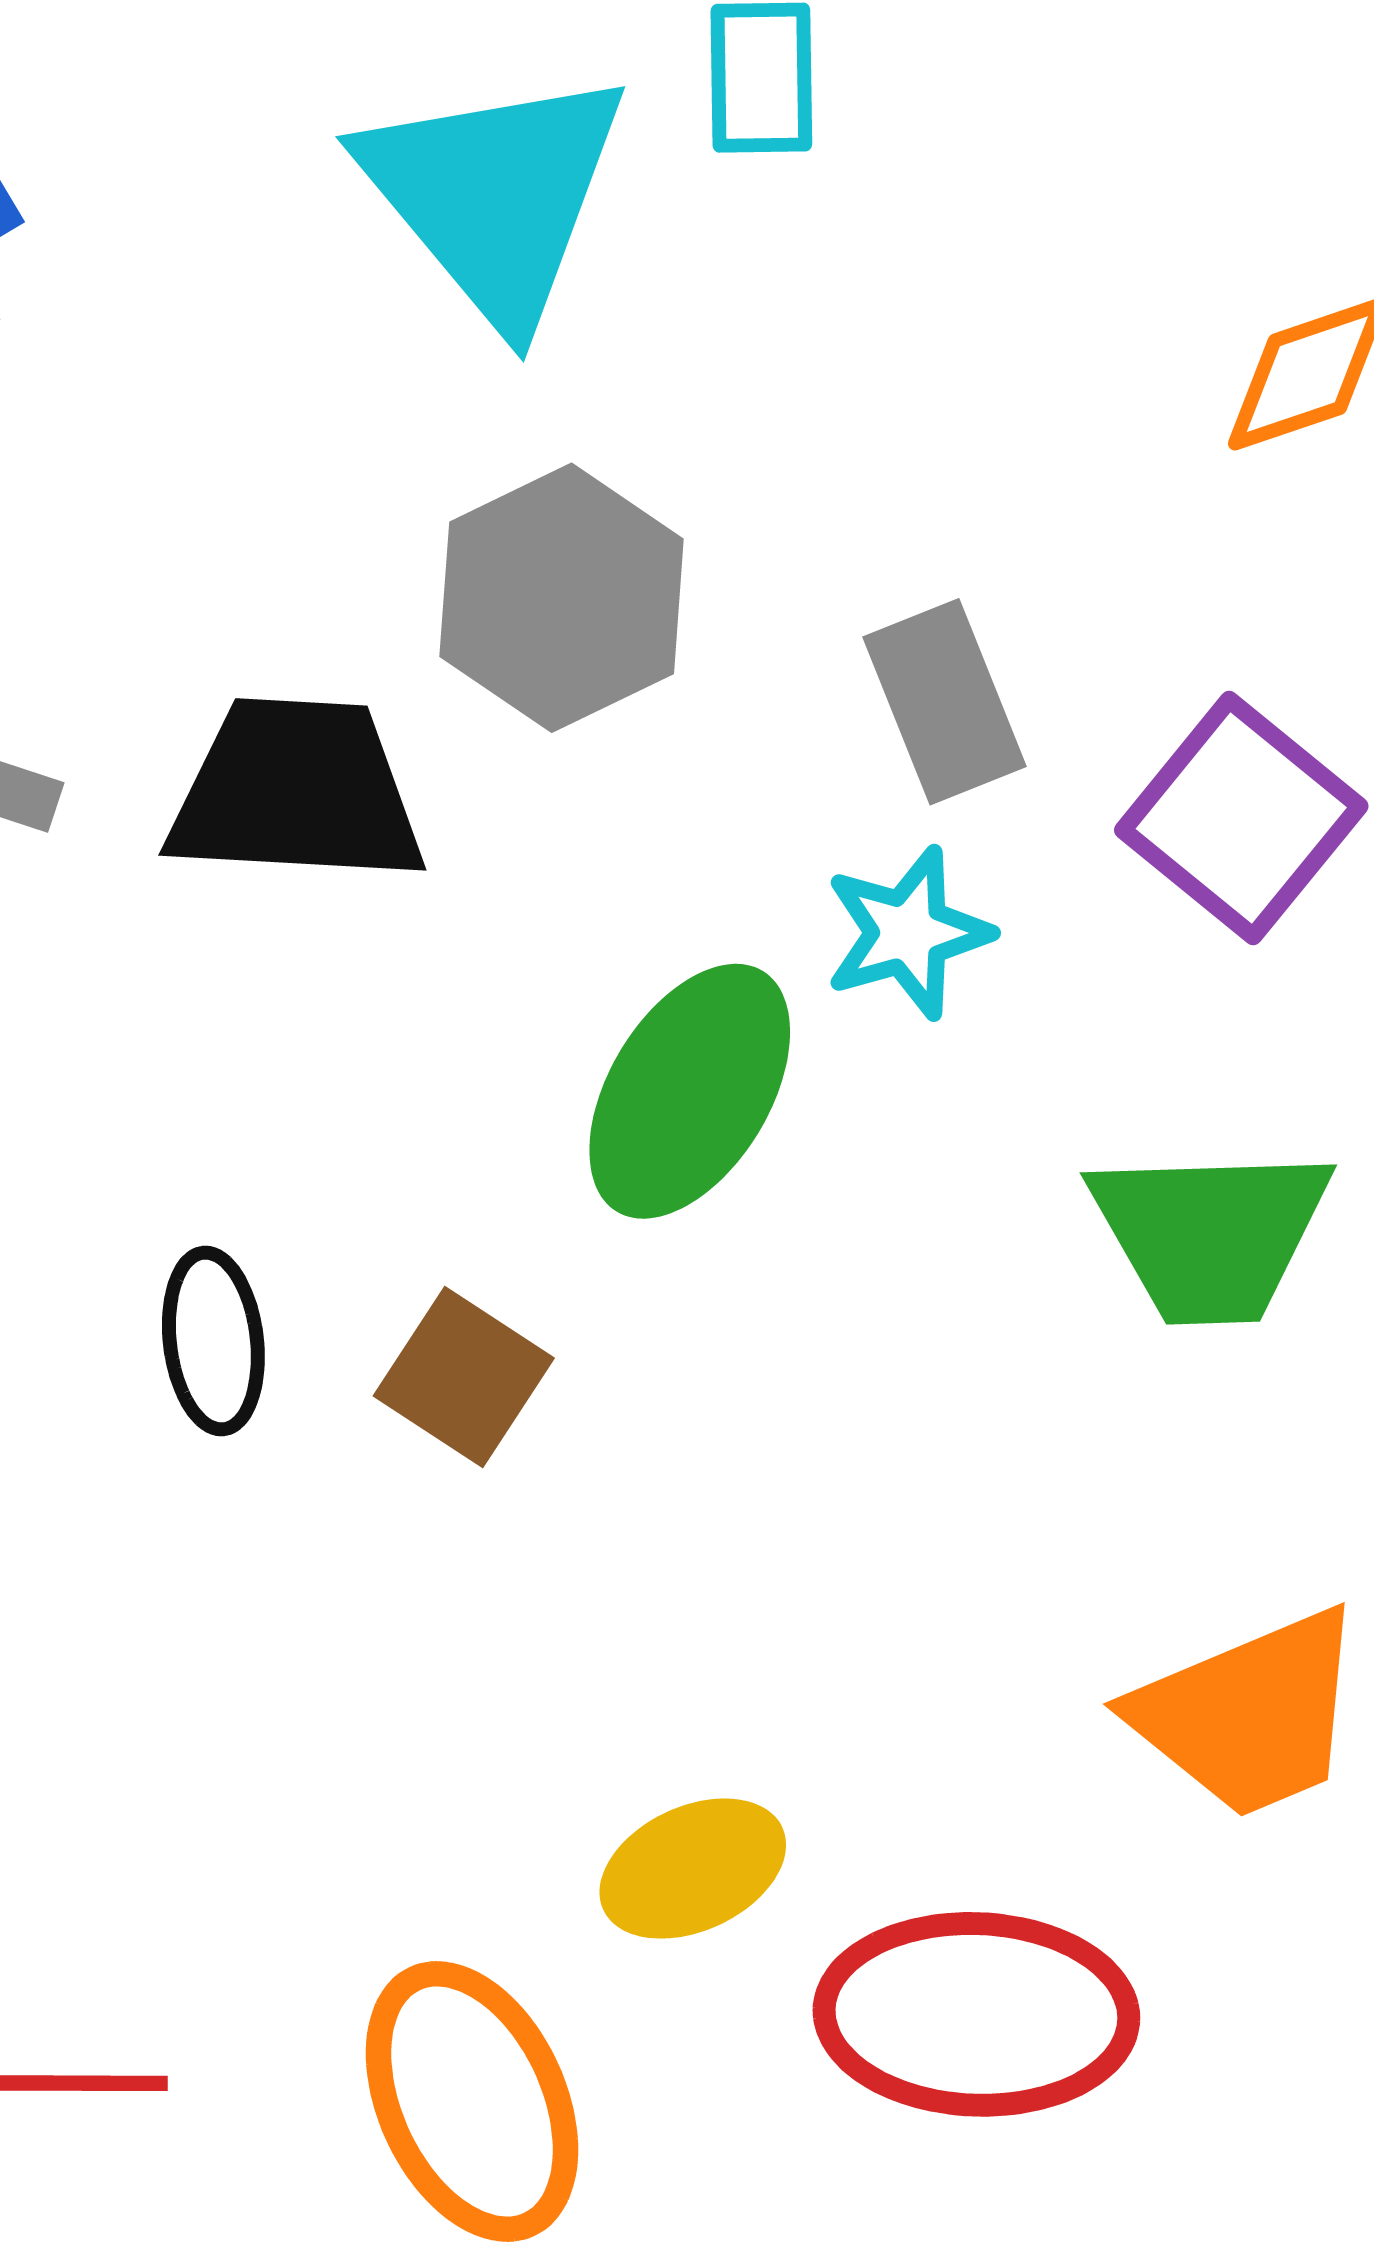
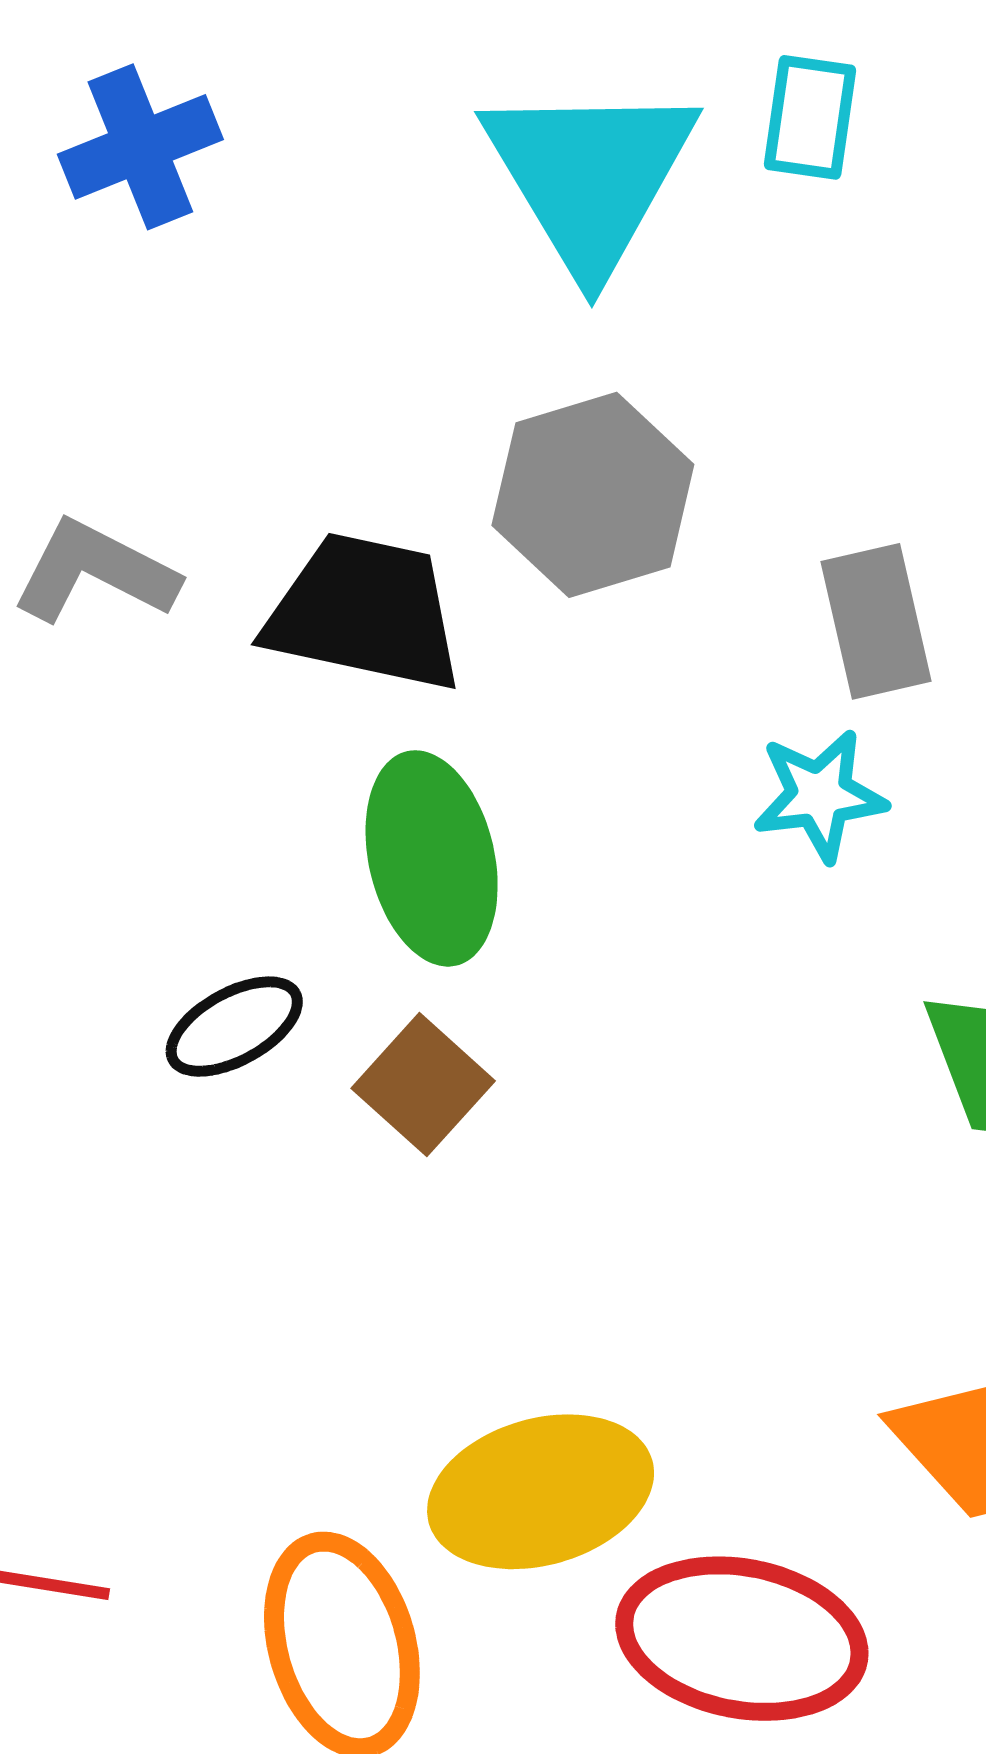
green ellipse: (690, 1091) -> (432, 858), moved, turned -53
black ellipse: (213, 1341) -> (234, 1027), turned 59
yellow ellipse: (693, 1869) -> (541, 1492), size x1.5

